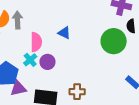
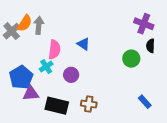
green circle: (114, 41) -> (131, 59), size x0.7
purple circle: (47, 62) -> (71, 75), moved

